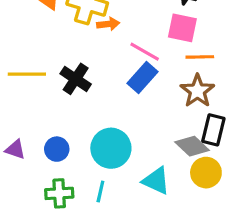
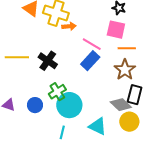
green cross: (59, 193) -> (57, 92), moved, turned -30

